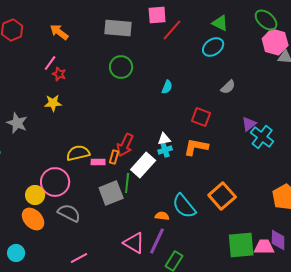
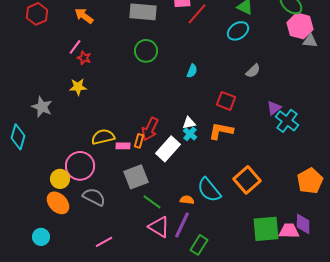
cyan cross: (165, 150) -> (190, 134), turned -32
green line: (127, 183) -> (152, 202), moved, turned -60

